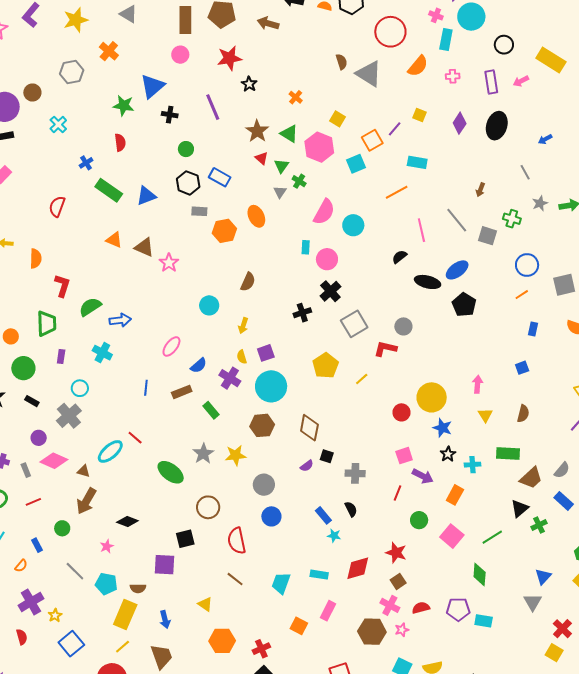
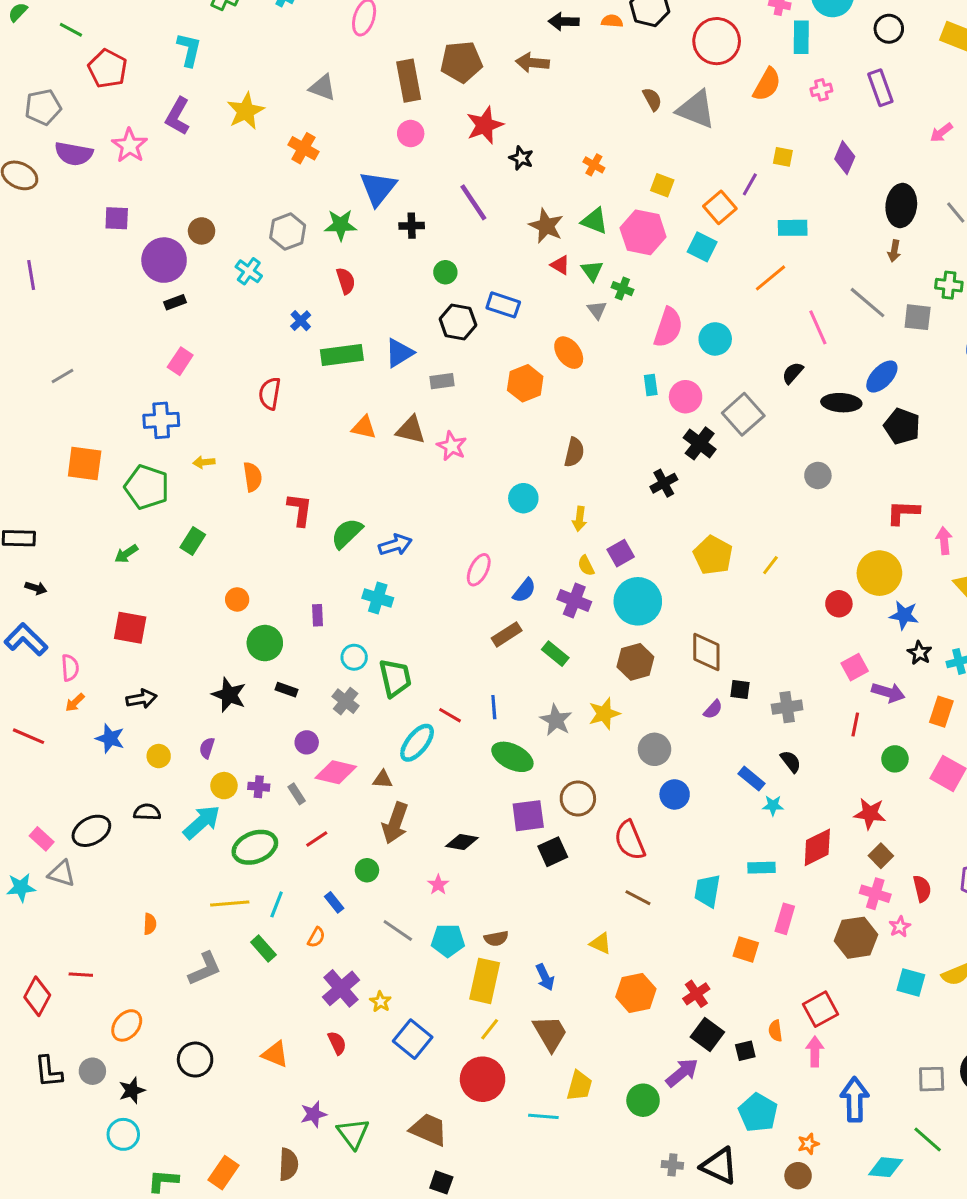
gray hexagon: (72, 72) -> (288, 232), moved
pink arrow: (521, 81) -> (941, 132), moved
black ellipse: (497, 126) -> (901, 205), moved
cyan square: (356, 164) -> (702, 247), turned -30
green rectangle: (109, 190) -> (342, 355), turned -32
gray rectangle: (199, 211) -> (442, 381), moved
green trapezoid: (47, 323) -> (395, 678), moved
gray square: (354, 324) -> (743, 414), moved
red L-shape: (385, 349) -> (903, 512), moved
blue line: (146, 388) -> (494, 707), moved
gray cross: (69, 416) -> (346, 701), size x0.7
purple square: (164, 565) -> (528, 816), moved
red semicircle: (421, 608) -> (922, 889), turned 102

